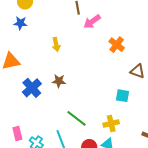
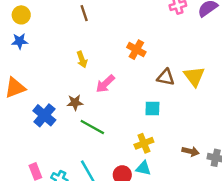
pink arrow: (92, 22) -> (105, 84), moved
yellow arrow: (56, 44) -> (82, 60), moved
green line: (77, 118) -> (92, 127), moved

